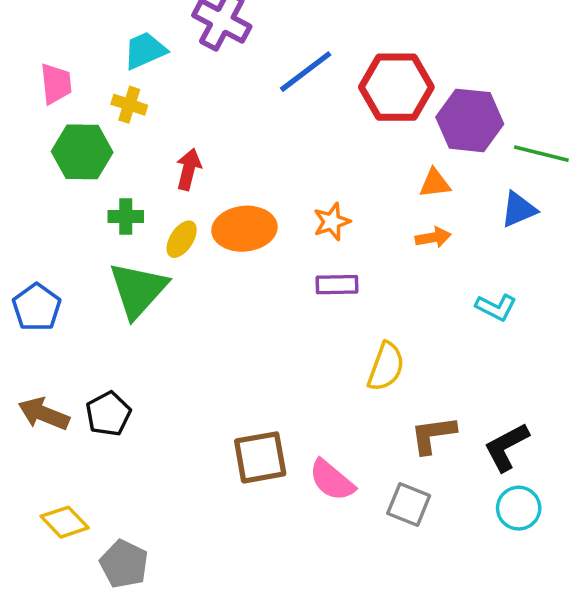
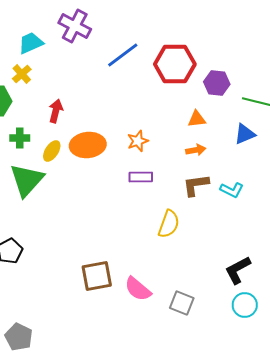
yellow cross: (129, 105) -> (22, 74), turned 30
purple hexagon: (470, 120) -> (217, 83), size x0.7
brown L-shape: (433, 435) -> (196, 185), moved

